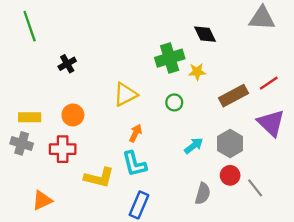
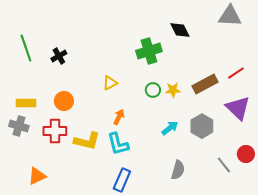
green line: (30, 26) -> (26, 48), moved
yellow star: (197, 72) -> (173, 90), moved
yellow triangle: (125, 94) -> (110, 83), size x0.7
red circle: (230, 175) -> (246, 154), moved
yellow L-shape: (99, 178) -> (87, 141), moved

